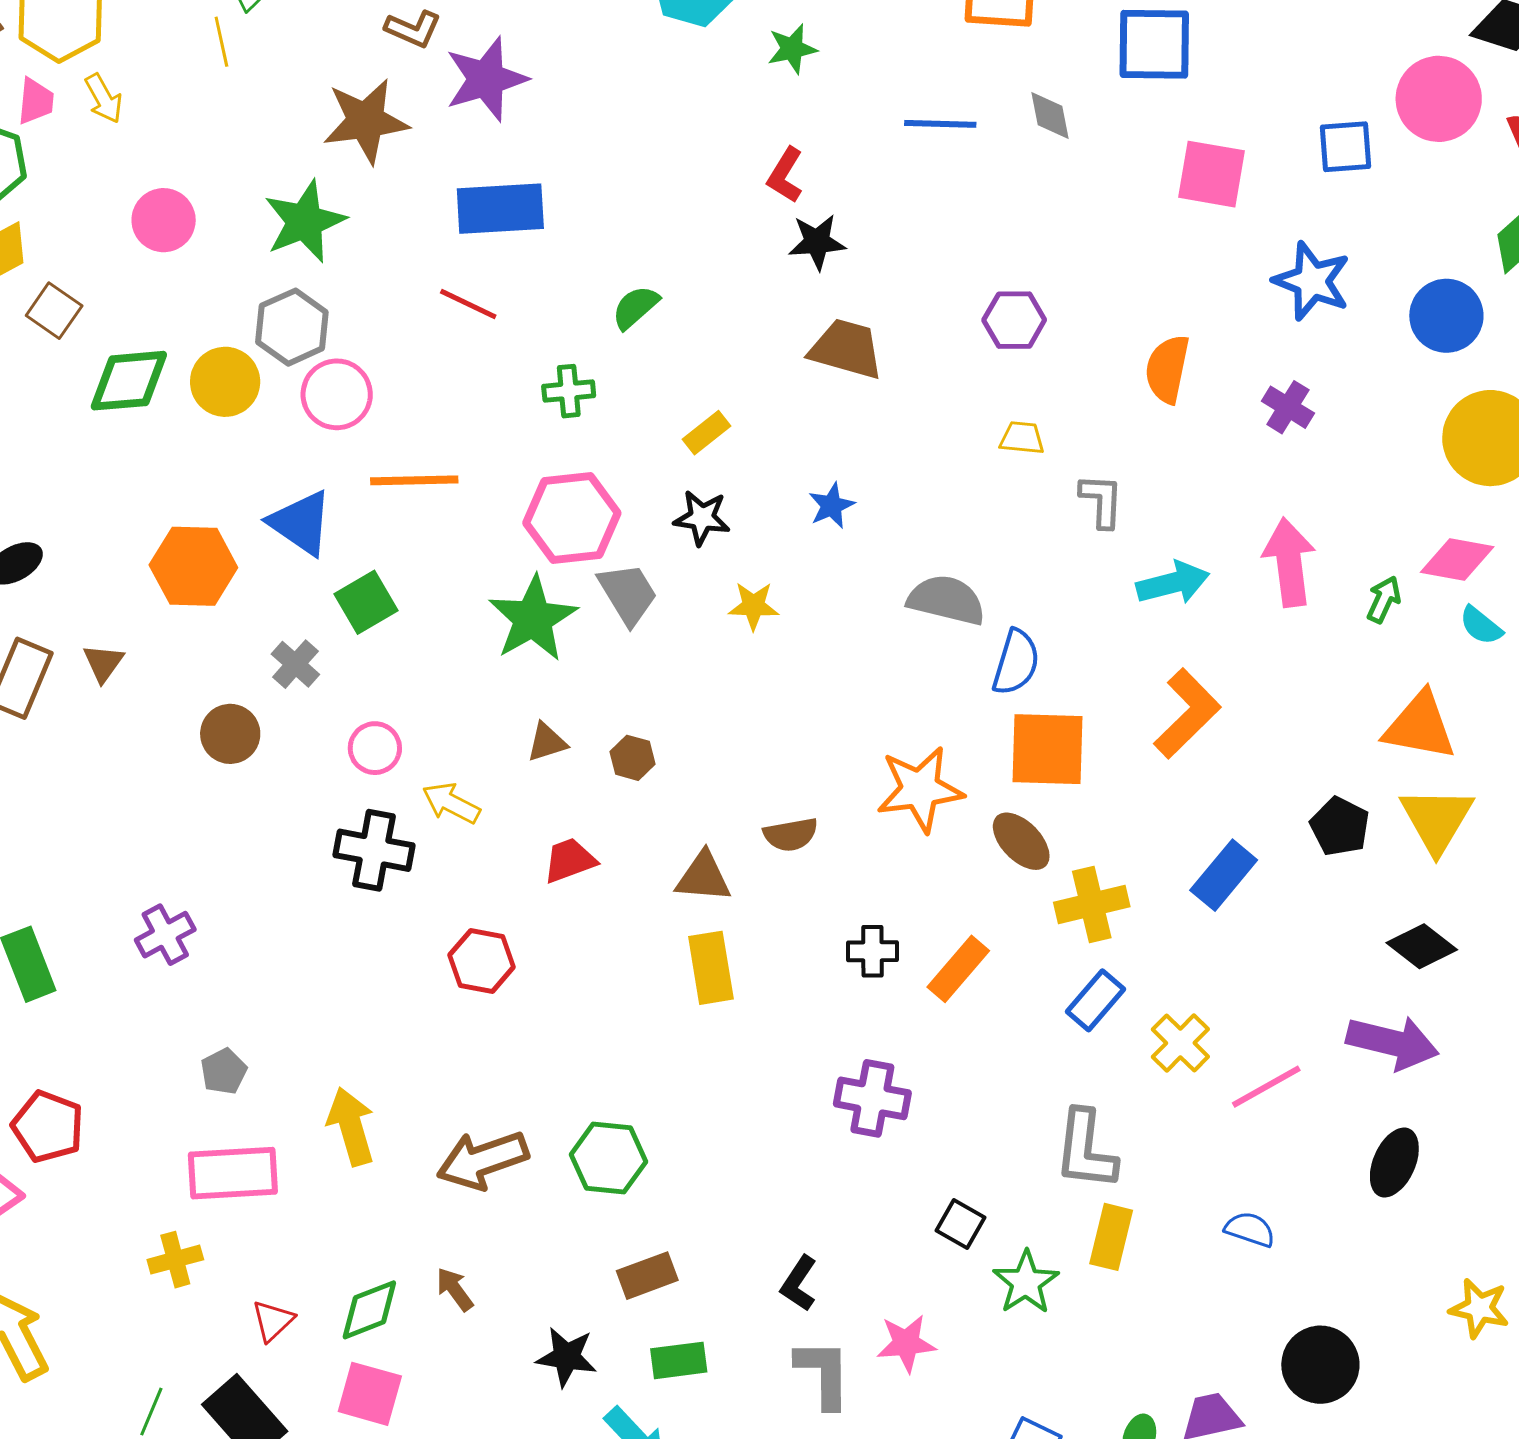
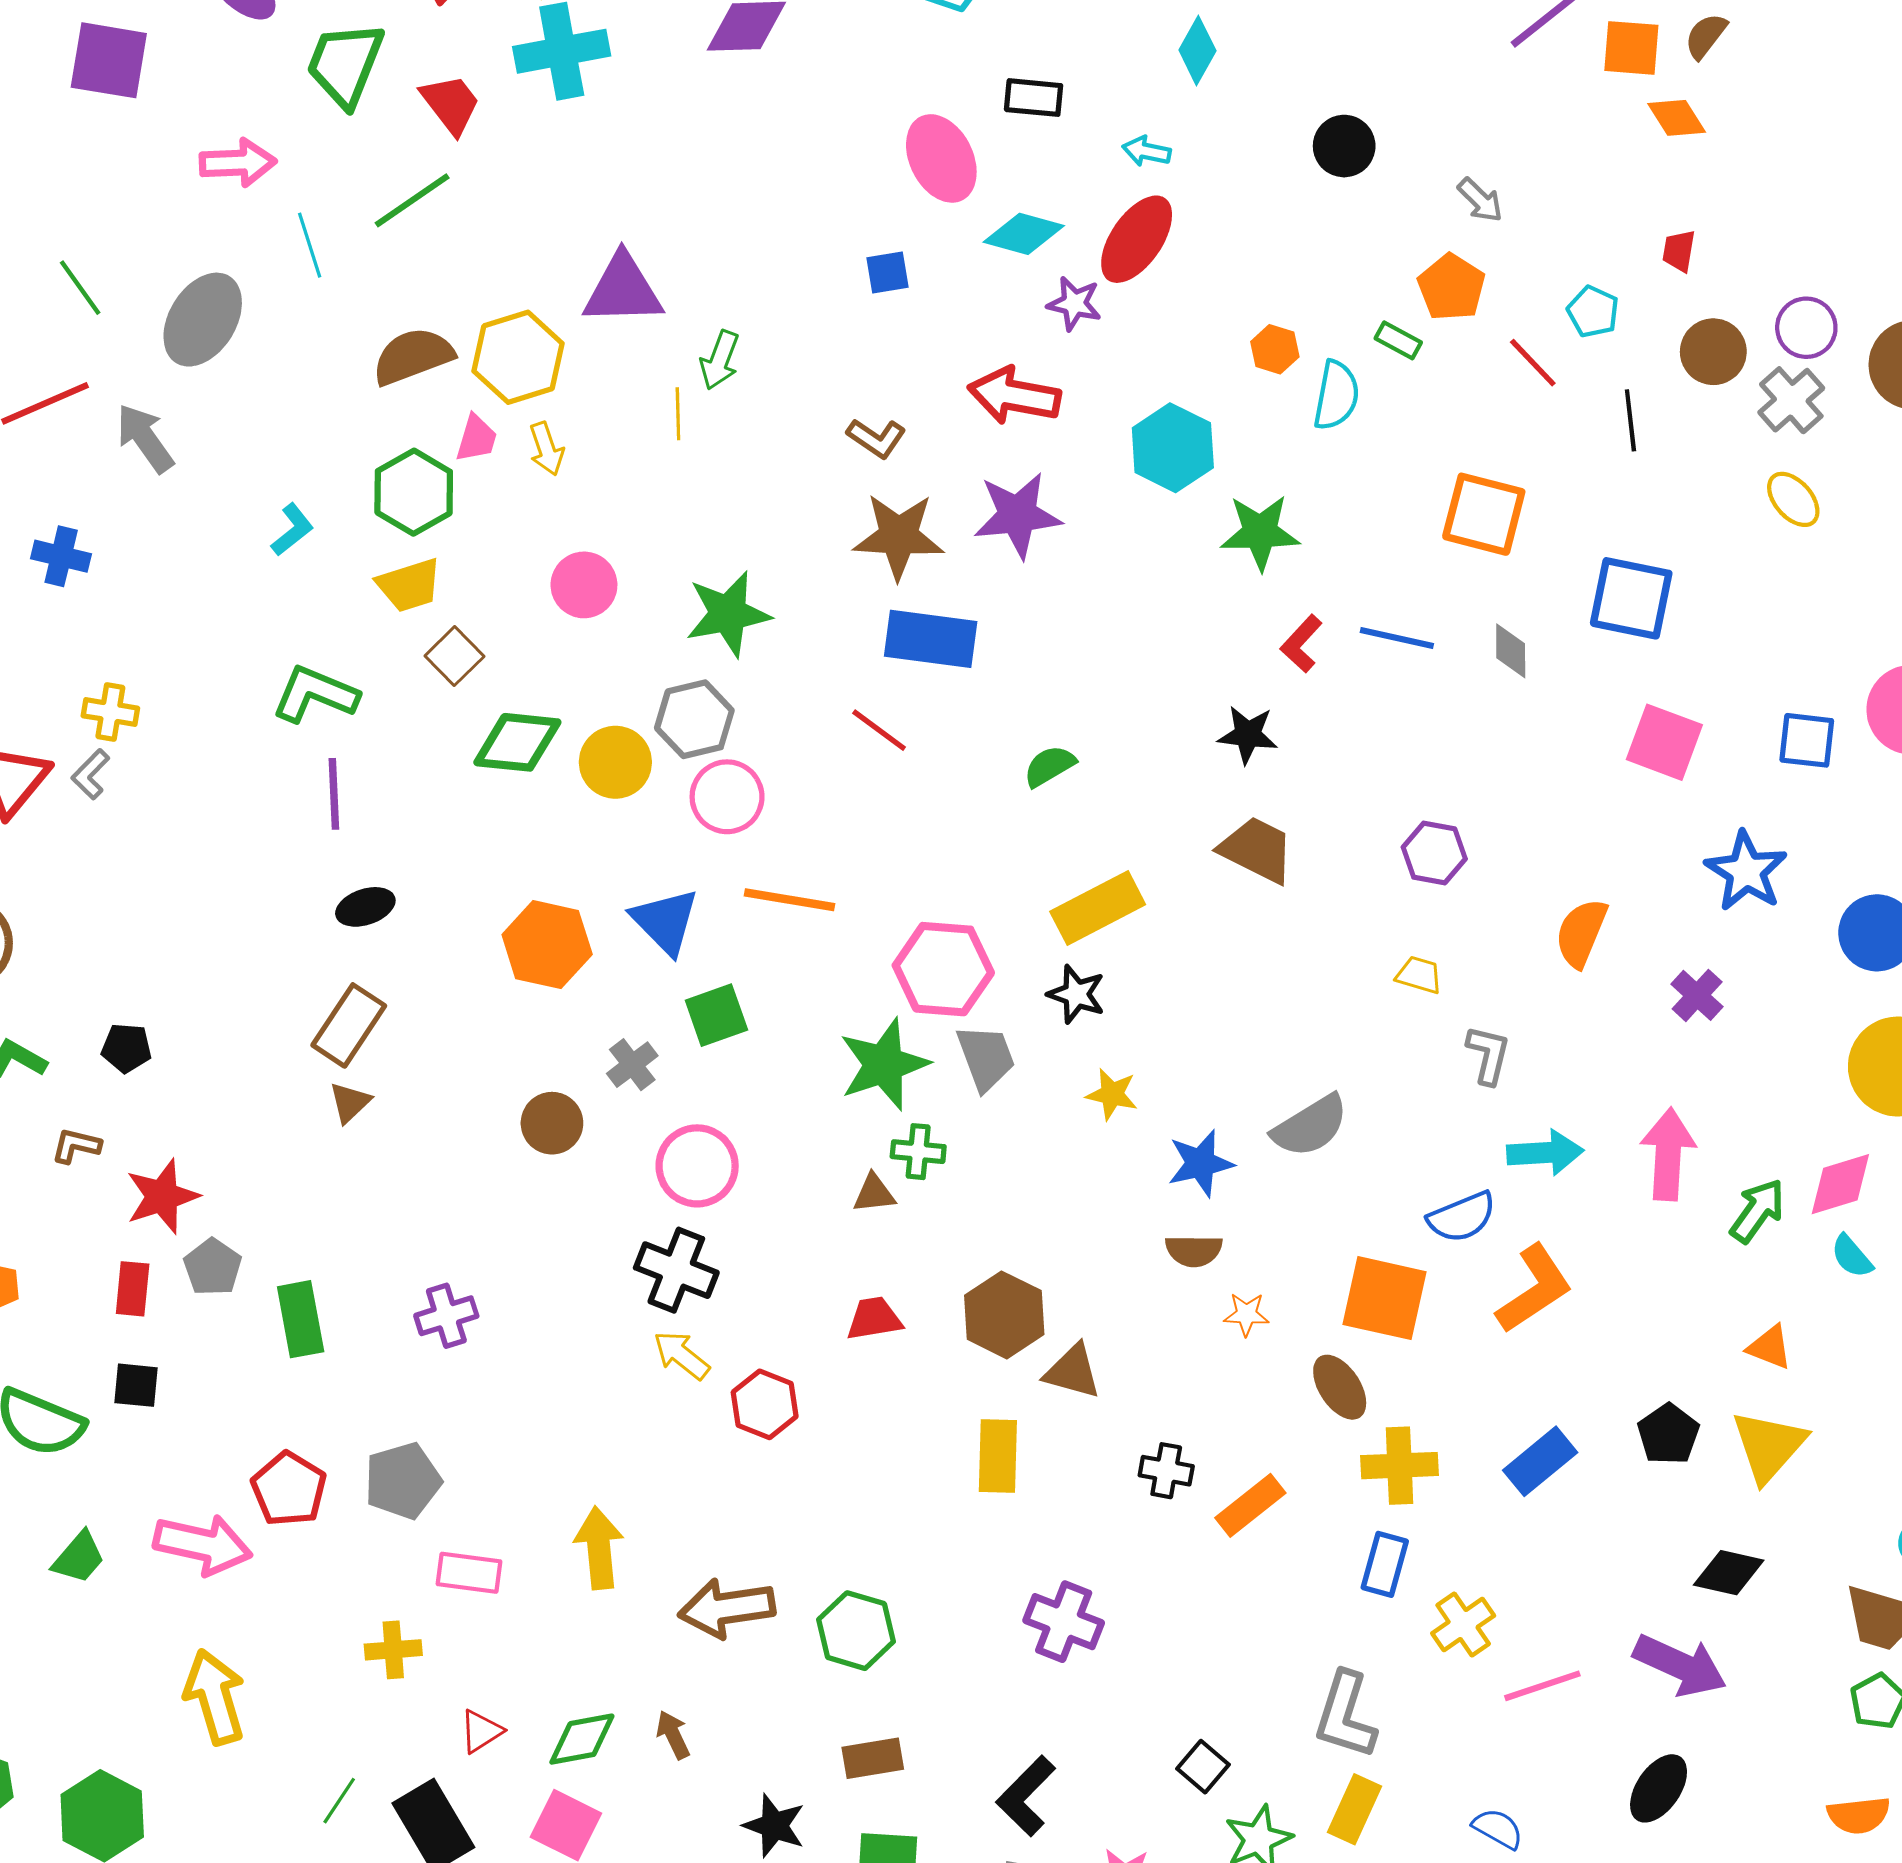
green star: (792, 49) -> (1260, 532), size x1.5
purple star: (486, 79) -> (1017, 515), moved
brown star: (366, 121) -> (899, 536), moved
red L-shape: (785, 175) -> (1301, 644), moved
green cross: (569, 391) -> (918, 1152), moved
yellow rectangle: (707, 433) -> (1098, 908), size x1.8
blue star: (832, 506) -> (1201, 1163), moved, size x1.4
pink diamond: (1457, 560) -> (1840, 1184), turned -38
green arrow: (1384, 599) -> (1758, 1211), size x1.4
gray semicircle: (946, 600) -> (1310, 1126), turned 124
blue semicircle: (1016, 662) -> (1462, 1217), moved, turned 40
brown triangle: (103, 663) -> (350, 1102), moved
orange triangle: (1420, 726) -> (1770, 1347), size x0.6
pink circle: (375, 748) -> (697, 1166), size x1.5
brown hexagon: (632, 758) -> (1004, 1315), moved, size x1.8
orange star: (920, 789) -> (1246, 1314), size x0.5
yellow arrow: (451, 803) -> (681, 1355), moved
brown semicircle: (791, 834) -> (1194, 1251), moved
brown triangle: (703, 877) -> (1073, 1371), moved
black diamond: (1422, 946) -> (1729, 1573), turned -36
blue rectangle: (1096, 1000) -> (1385, 1564), turned -36
gray pentagon: (224, 1071) -> (403, 1481), moved, size x1.6
purple cross: (872, 1098) -> (1064, 1622), moved
pink rectangle: (233, 1173) -> (469, 1573), size x0.7
black L-shape: (799, 1284) -> (1026, 1796), size x1.4

